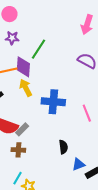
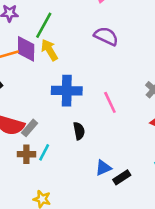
yellow arrow: (26, 88) -> (49, 50), moved
black semicircle: (63, 147) -> (79, 131), moved
cyan line: (18, 178) -> (44, 152), moved

